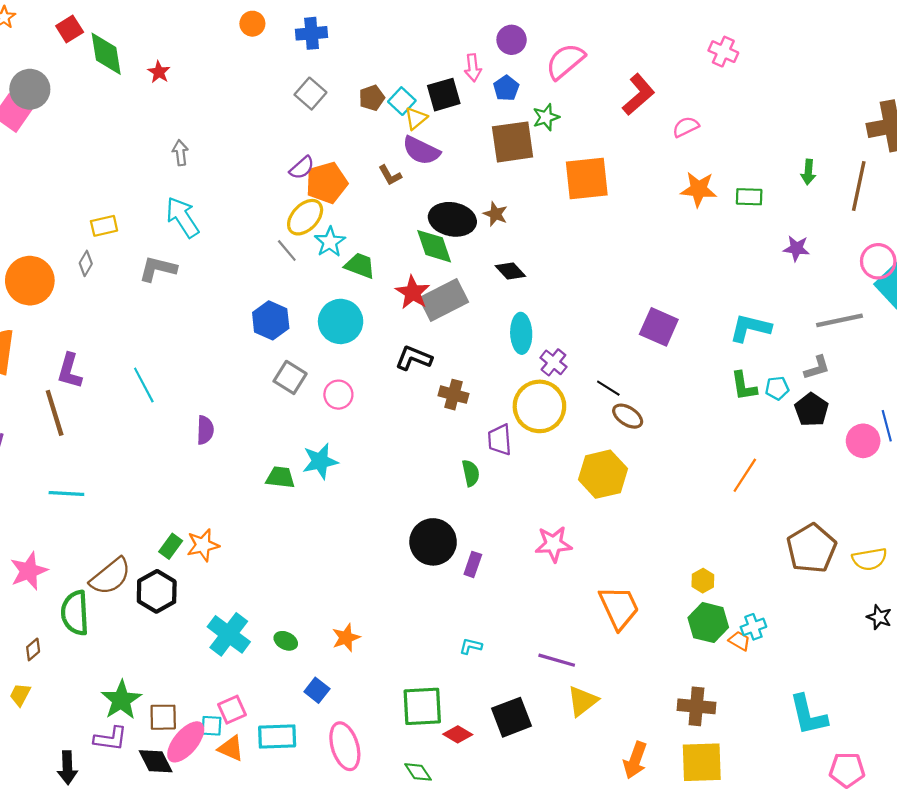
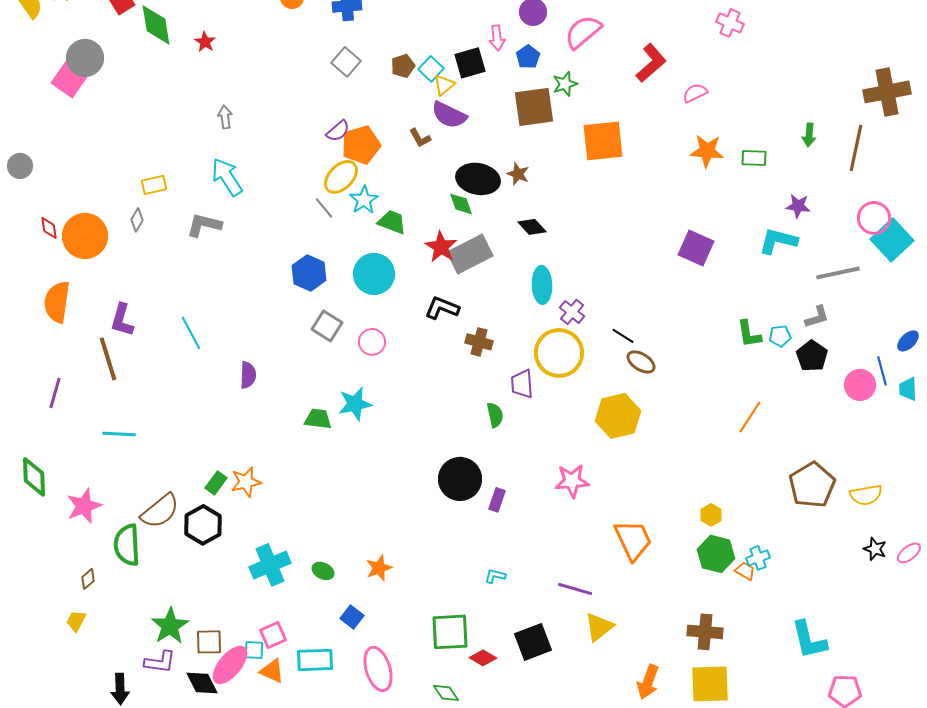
green diamond: (434, 246) -> (461, 204), size x0.7
purple square: (659, 327) -> (696, 248), moved
cyan L-shape: (750, 328) -> (778, 241), moved
cyan cross: (229, 634) -> (270, 565), turned 30

